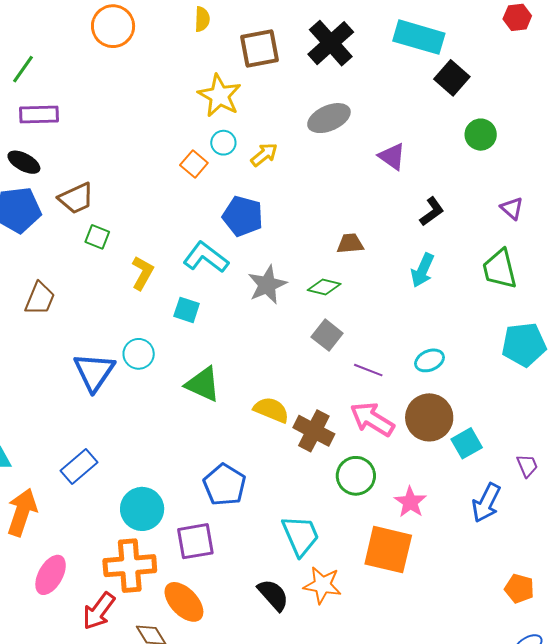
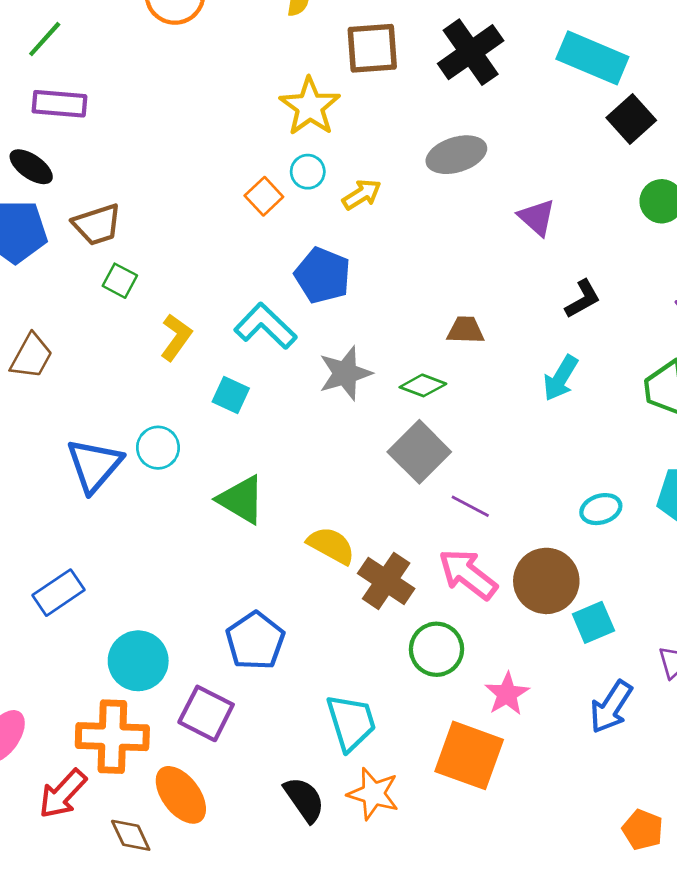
gray square: (327, 335) -> (419, 452), size x1.4
cyan ellipse: (430, 360) -> (601, 509), moved
purple square: (195, 541) -> (206, 713), turned 30

